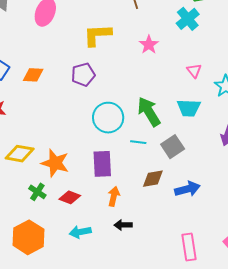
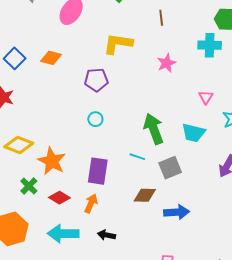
cyan cross: (188, 19) -> (210, 45), turned 30
orange diamond: (33, 75) -> (51, 58), moved
cyan circle: (108, 118) -> (95, 119), moved, size x0.5
orange arrow: (114, 196) -> (91, 203), moved
cyan arrow: (80, 232) -> (63, 234), size x1.4

